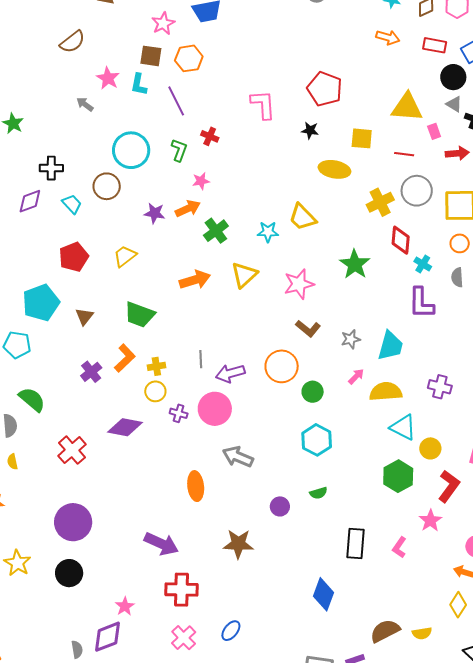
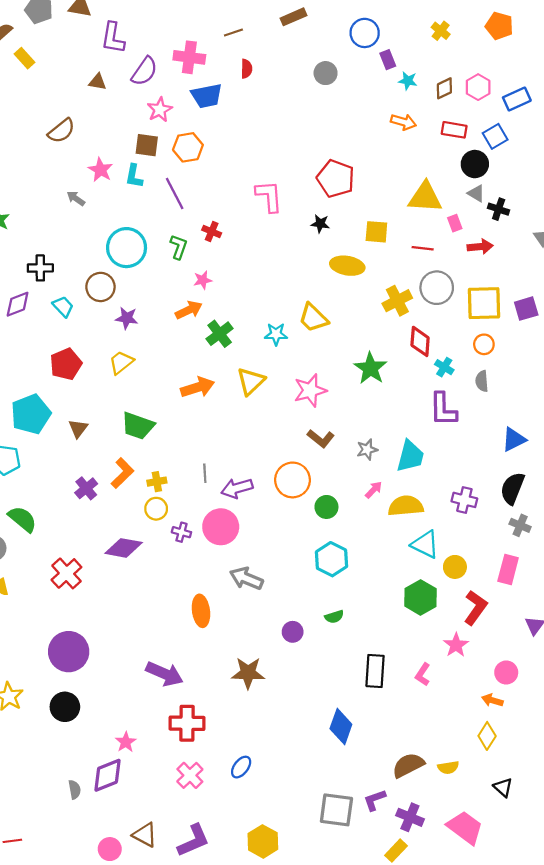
purple star: (155, 213) -> (127, 318), moved

